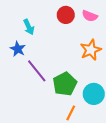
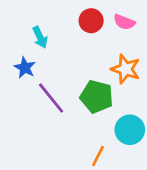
orange star: (91, 50) -> (126, 69), turned -30
green pentagon: (65, 84) -> (97, 97), moved, turned -30

